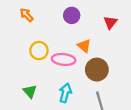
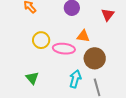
orange triangle: (84, 46) -> (83, 36), turned -32
cyan arrow: (65, 93) -> (75, 79), moved

